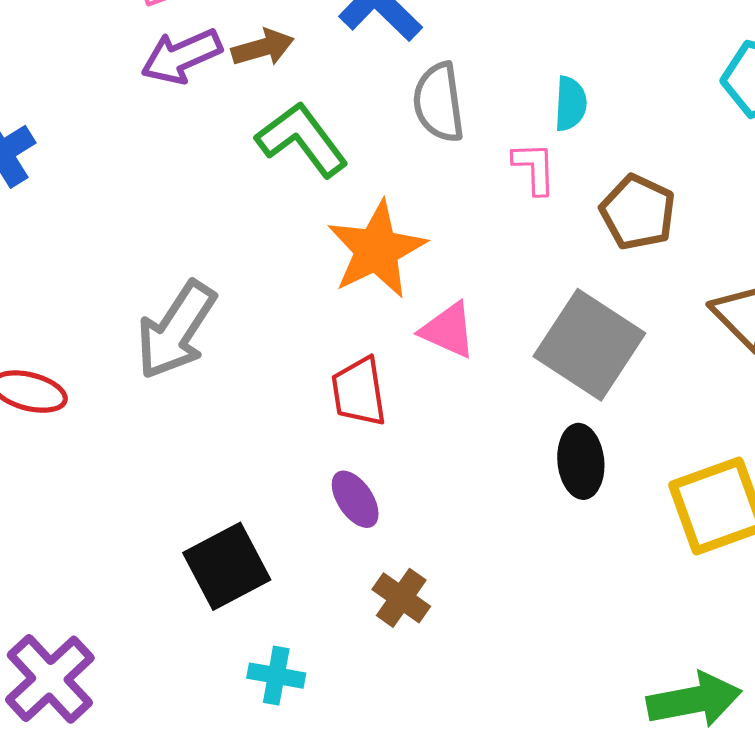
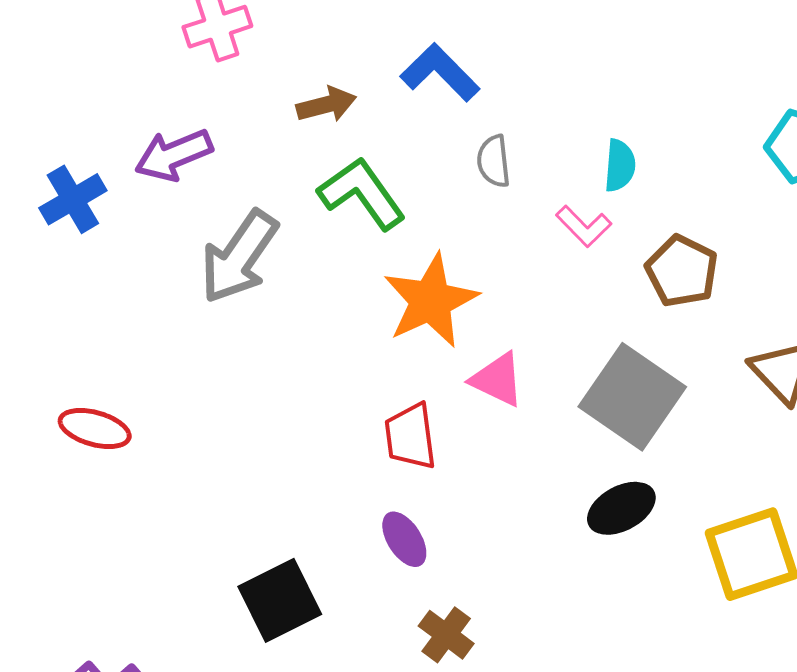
purple arrow: (181, 56) -> (174, 155), moved
gray semicircle: (439, 102) -> (494, 161), size x0.7
pink L-shape: (534, 168) -> (584, 226), turned 136
gray arrow: (176, 330) -> (239, 257), moved
black ellipse: (581, 461) -> (621, 508), turned 66

